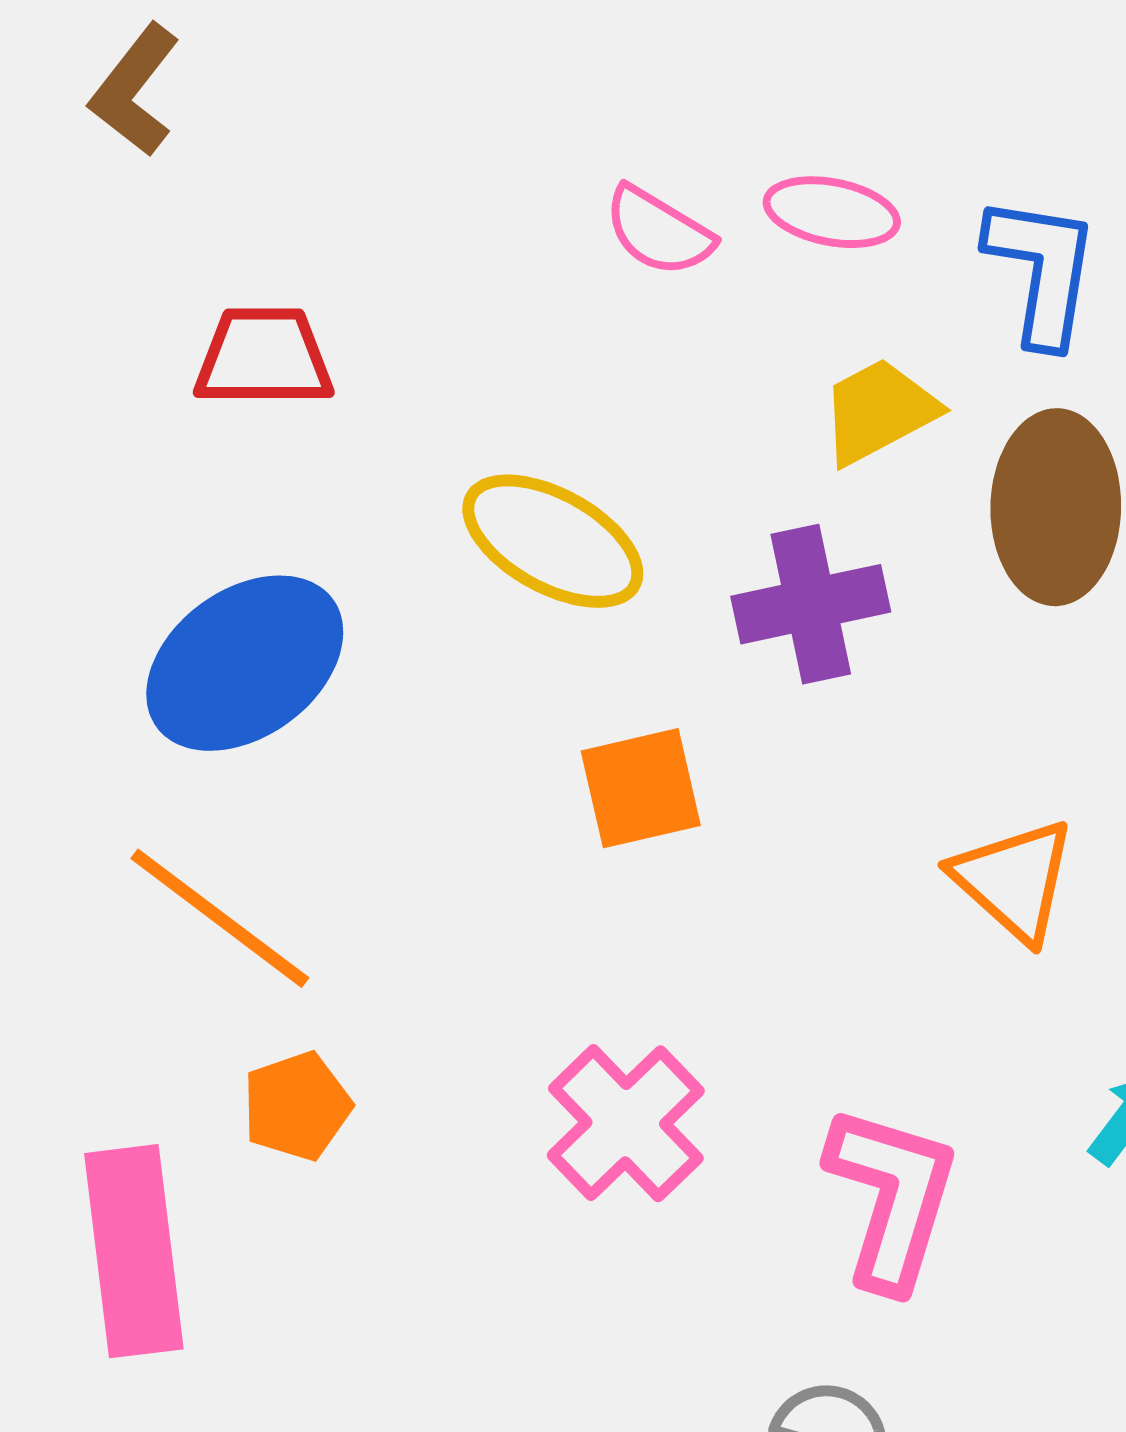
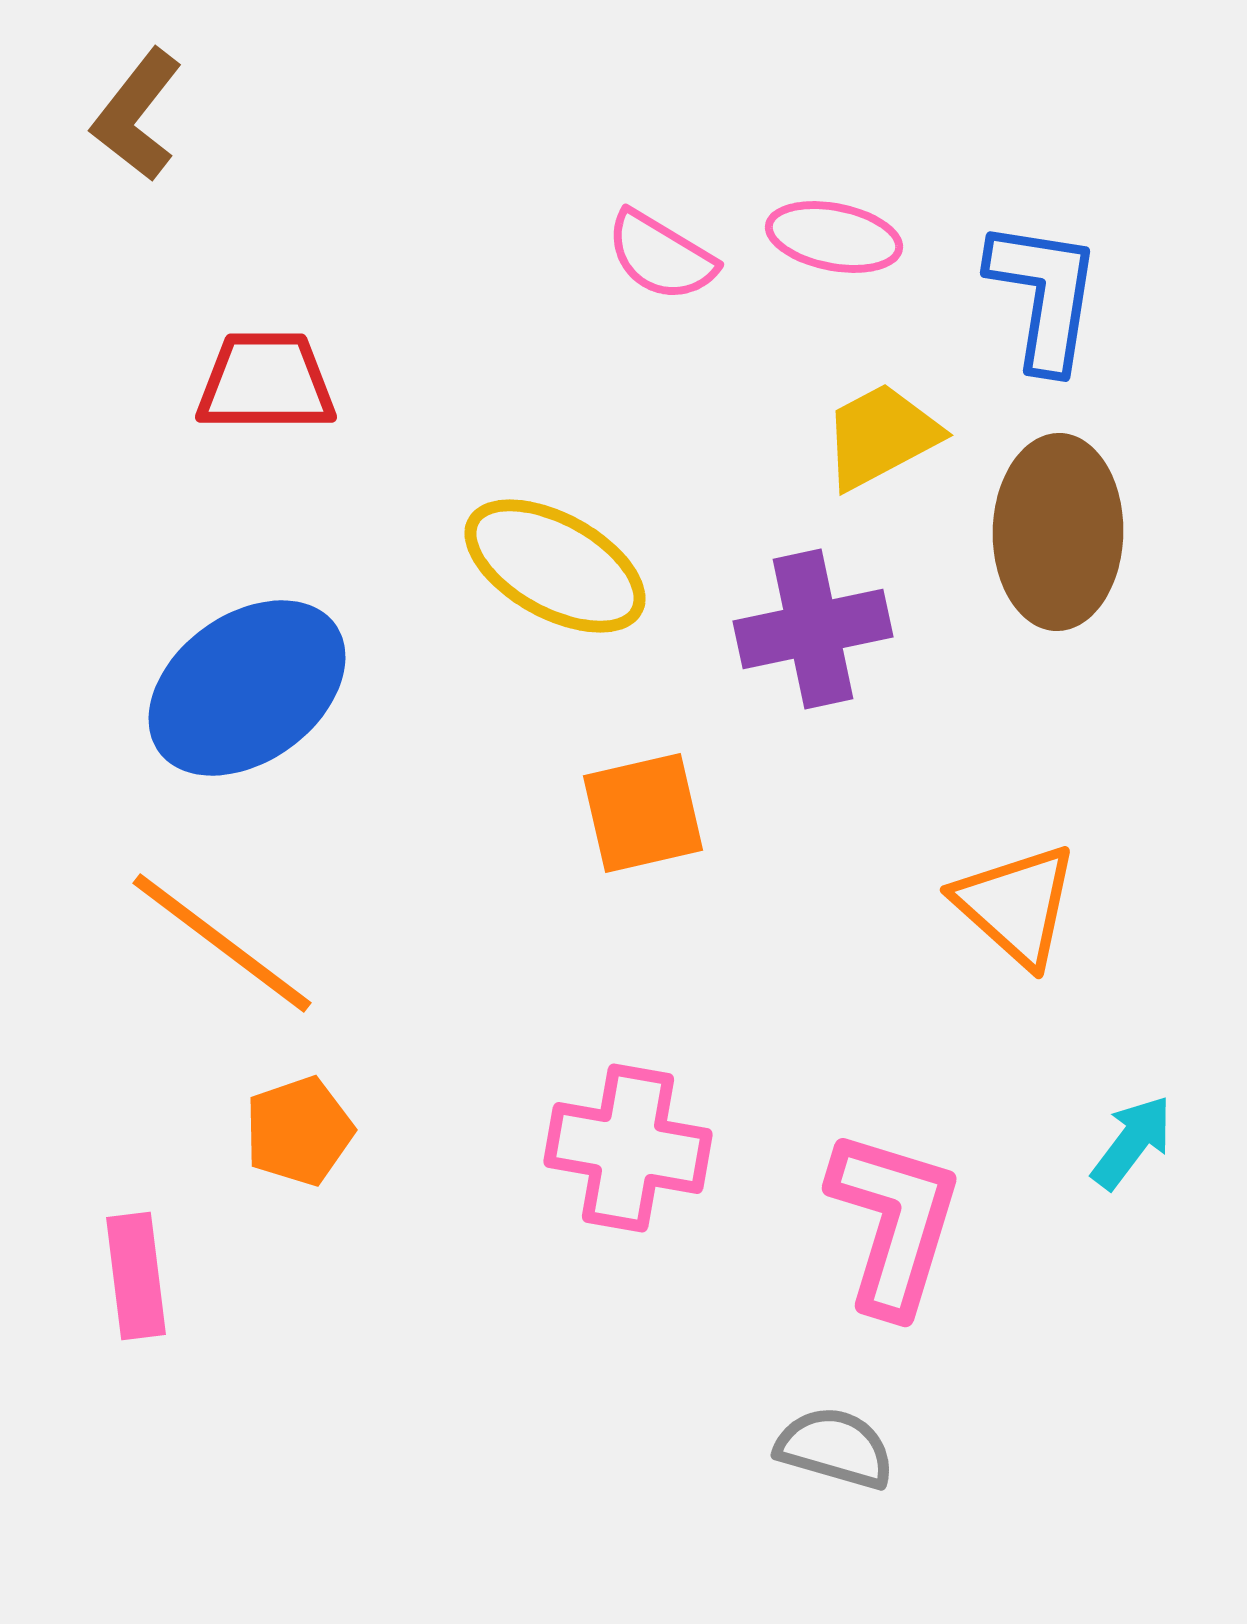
pink cross: (626, 1123) -> (628, 1148), turned -36
pink rectangle: (134, 1251) -> (136, 1276), size x0.6

